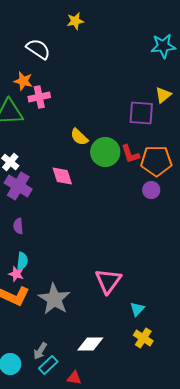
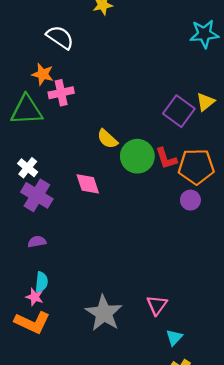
yellow triangle: (163, 95) -> (205, 102), moved
purple square: (141, 113) -> (179, 111), turned 32
purple semicircle: (18, 226) -> (37, 242), turned 84
pink triangle: (108, 281) -> (157, 305), moved, size x0.7
gray star: (54, 299) -> (104, 313), moved

